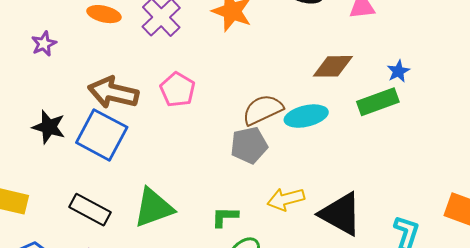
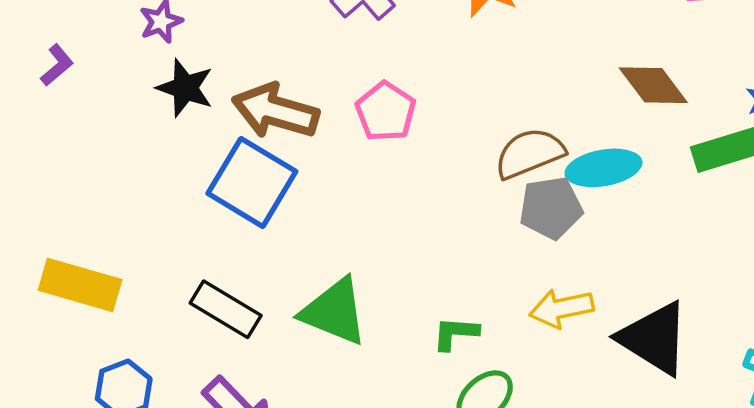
brown diamond: (333, 66) -> (653, 85), turned 51
black star: (49, 127) -> (185, 88), moved
gray pentagon: (249, 145) -> (551, 208), moved
green triangle: (154, 208) -> (334, 312), turned 39

